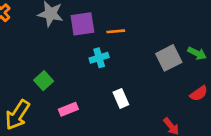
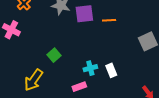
cyan cross: (99, 58) -> (90, 68), moved
pink rectangle: (68, 109) -> (79, 87), moved

